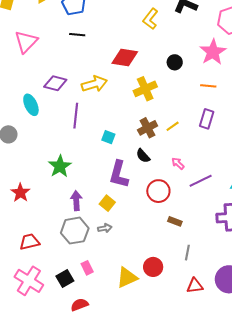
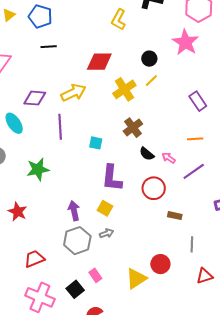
orange line: (208, 86) -> (195, 139), moved
purple rectangle: (207, 119) -> (198, 101), moved, turned -42
yellow line: (173, 126) -> (151, 80), moved
black semicircle: (143, 156) -> (147, 154), moved
green star: (60, 166) -> (38, 169), moved, turned 30

